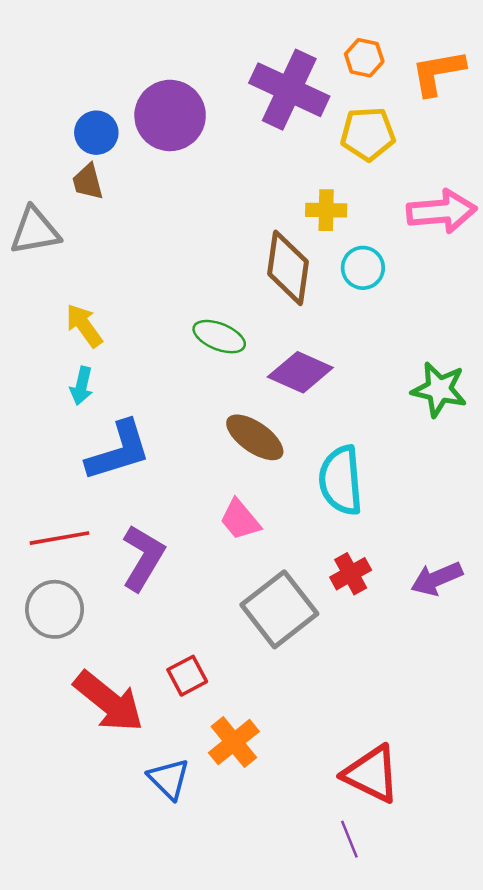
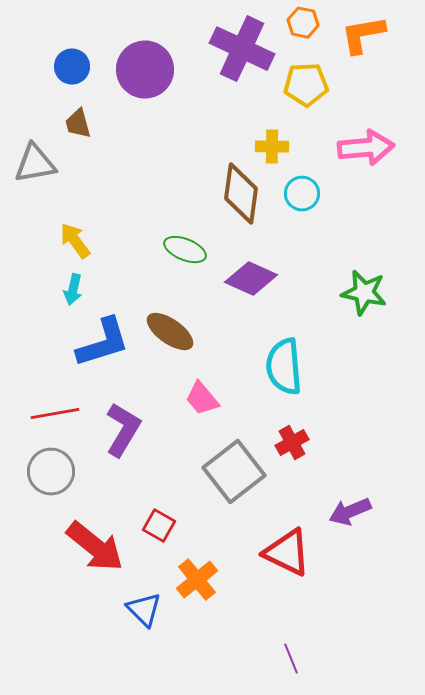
blue circle: (96, 133) -> (72, 67), moved
brown ellipse: (255, 437) -> (170, 332), moved
purple arrow: (437, 579) -> (350, 512), moved
red square: (187, 676) -> (159, 526), turned -32
red triangle: (372, 774) -> (287, 553), moved

